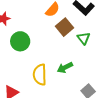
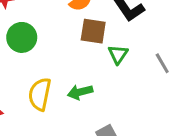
brown square: (64, 27) -> (93, 31), turned 36

